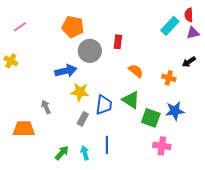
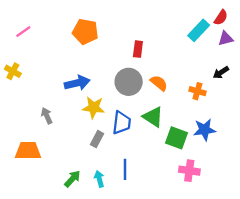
red semicircle: (189, 15) -> (221, 18), turned -144
gray circle: (90, 51) -> (129, 82), moved
gray arrow: (46, 107) -> (47, 116), moved

